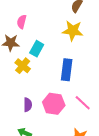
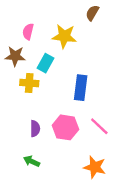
yellow star: (73, 31) -> (64, 36), moved
yellow cross: (23, 66) -> (29, 83), turned -35

